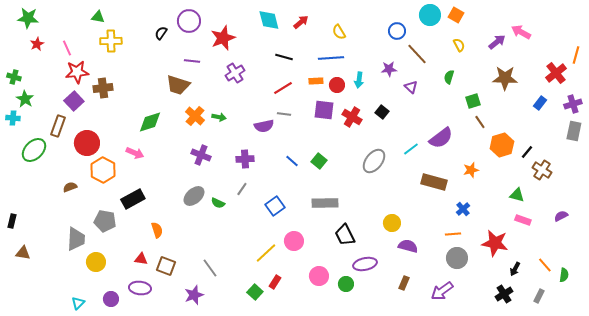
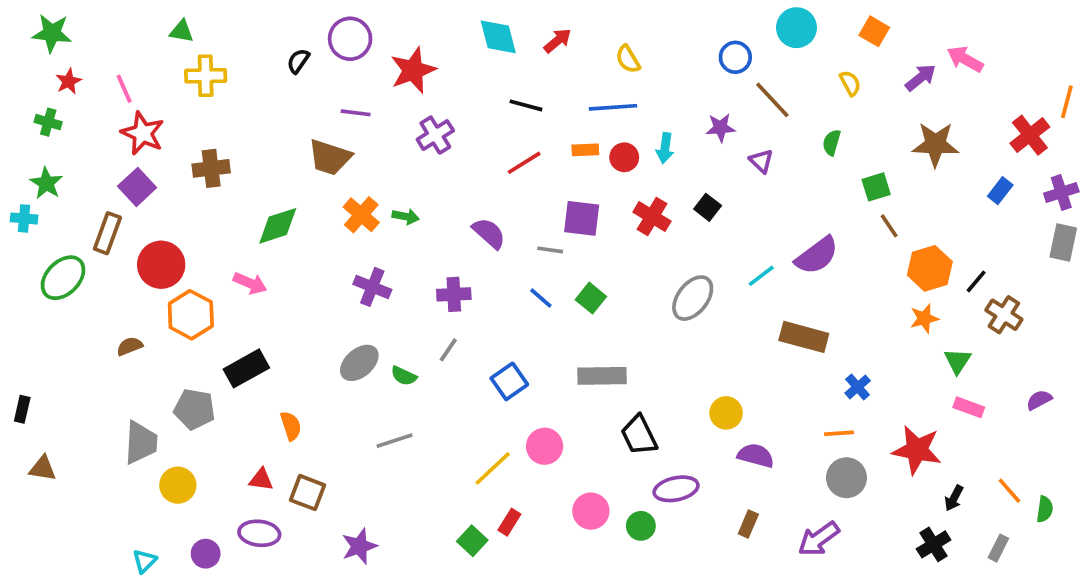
orange square: (456, 15) -> (874, 31), moved
red star: (77, 72) -> (143, 133), turned 30
green cross: (14, 77) -> (48, 122), moved
brown cross: (103, 88) -> (211, 168), moved
purple square: (324, 110) -> (582, 218), moved
gray line: (284, 114) -> (550, 250), moved
purple semicircle: (264, 126) -> (489, 233), turned -126
orange star: (471, 170) -> (924, 318), moved
green triangle: (517, 195) -> (958, 361), turned 49
gray line: (210, 268) -> (395, 441), moved, turned -72

